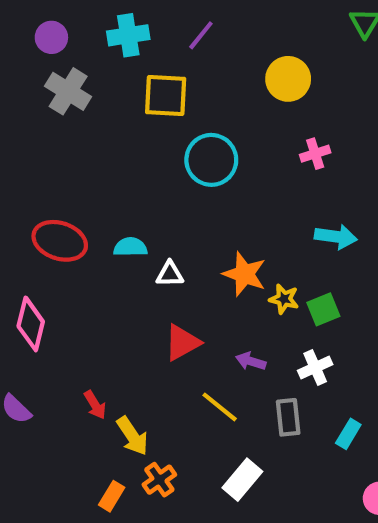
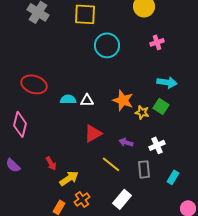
cyan semicircle: (130, 247) -> (68, 99), moved
green square: (323, 309) -> (161, 106), moved, turned -35
yellow arrow: (132, 436) -> (69, 178), turned -90

